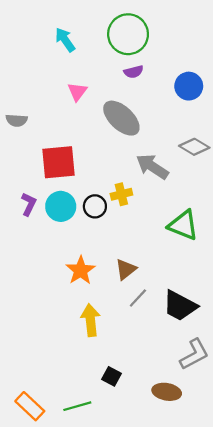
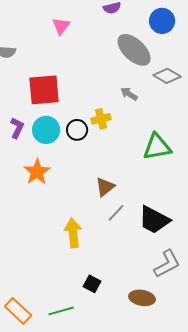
gray ellipse: (121, 118) -> (134, 50), moved
gray arrow: (152, 167) -> (129, 94), size x0.6
green triangle: (183, 225) -> (157, 147), turned -32
orange star: (81, 270) -> (37, 172), moved

